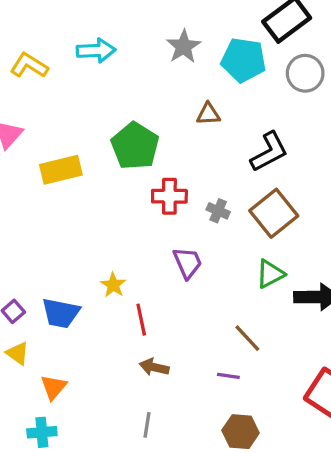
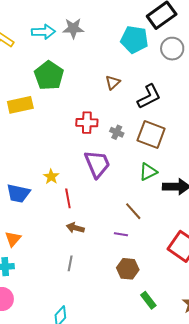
gray star: (184, 47) -> (73, 28), moved, turned 30
brown triangle: (208, 114) -> (113, 82), moved, turned -42
green pentagon: (135, 146) -> (49, 75), moved
brown square: (274, 213) -> (151, 134), turned -32
purple trapezoid: (188, 263) -> (97, 164), size x1.4

